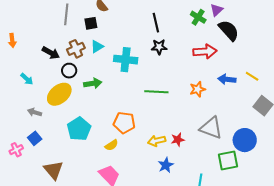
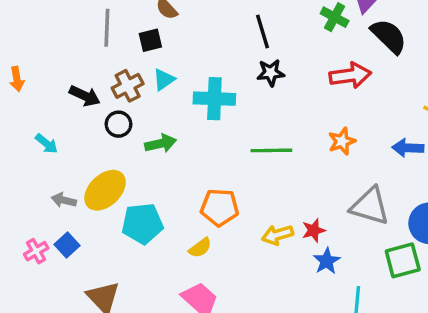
blue arrow: (227, 79) -> (408, 148), moved
yellow ellipse: (59, 94) -> (105, 190), moved
cyan pentagon: (79, 129) -> (142, 224), turned 30
pink cross: (16, 150) -> (36, 251), moved
blue star: (166, 165) -> (327, 261), moved

